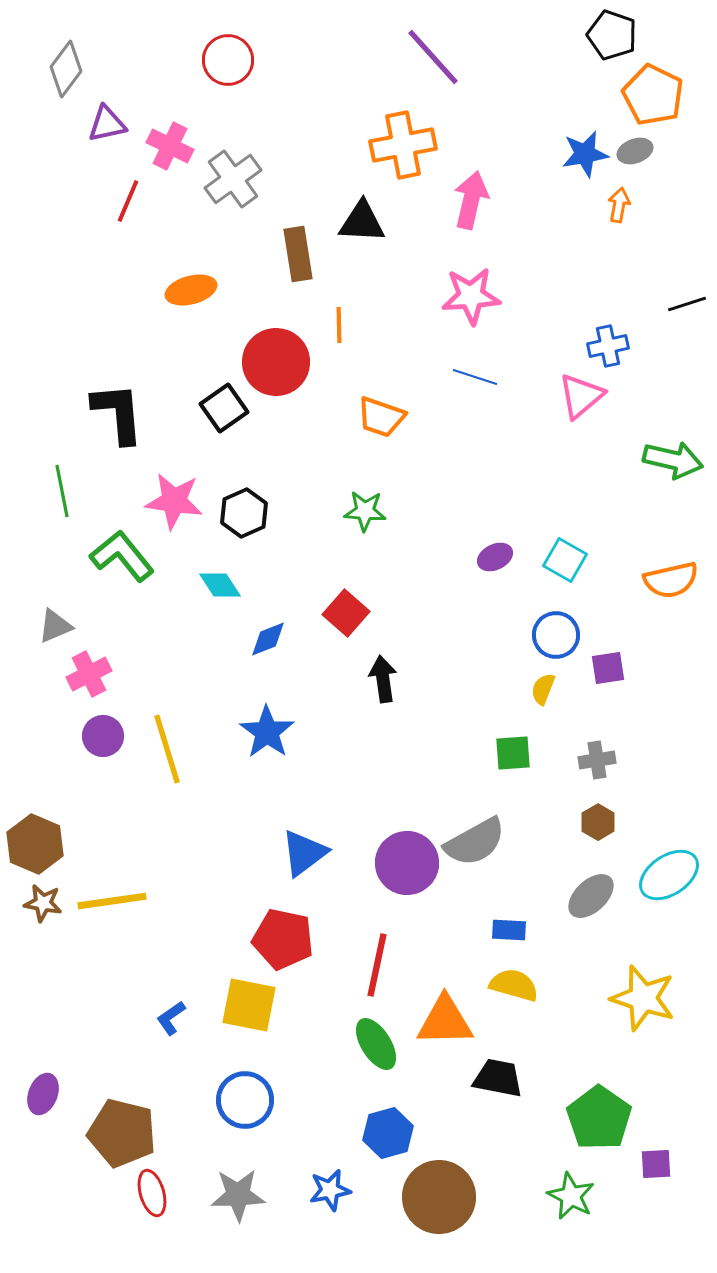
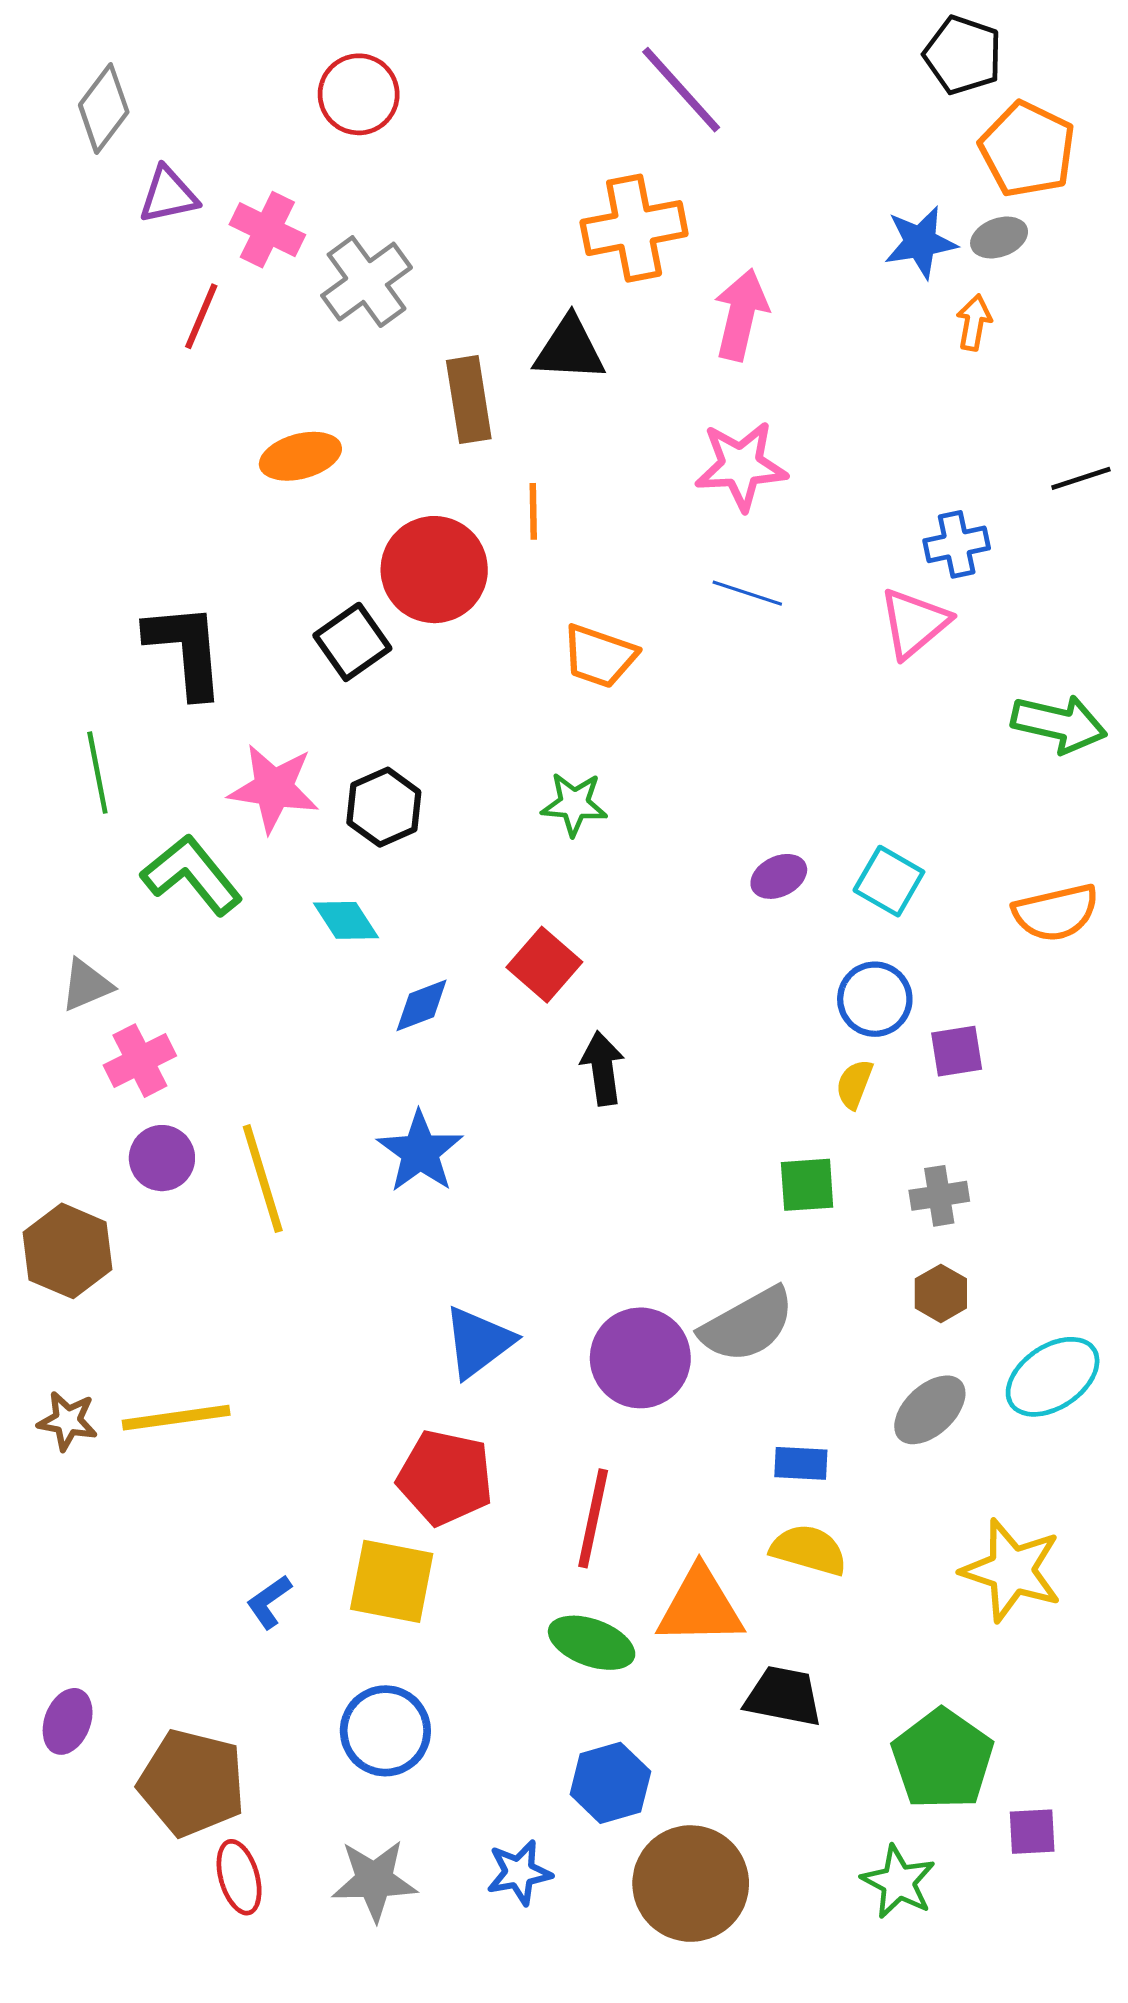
brown hexagon: (35, 844) -> (68, 1251), moved
green ellipse: (376, 1044) -> (592, 1643), turned -38

